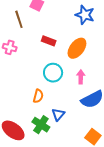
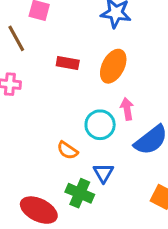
cyan circle: (53, 73) -> (100, 125), moved
orange semicircle: (38, 96) -> (67, 150), turned 120

